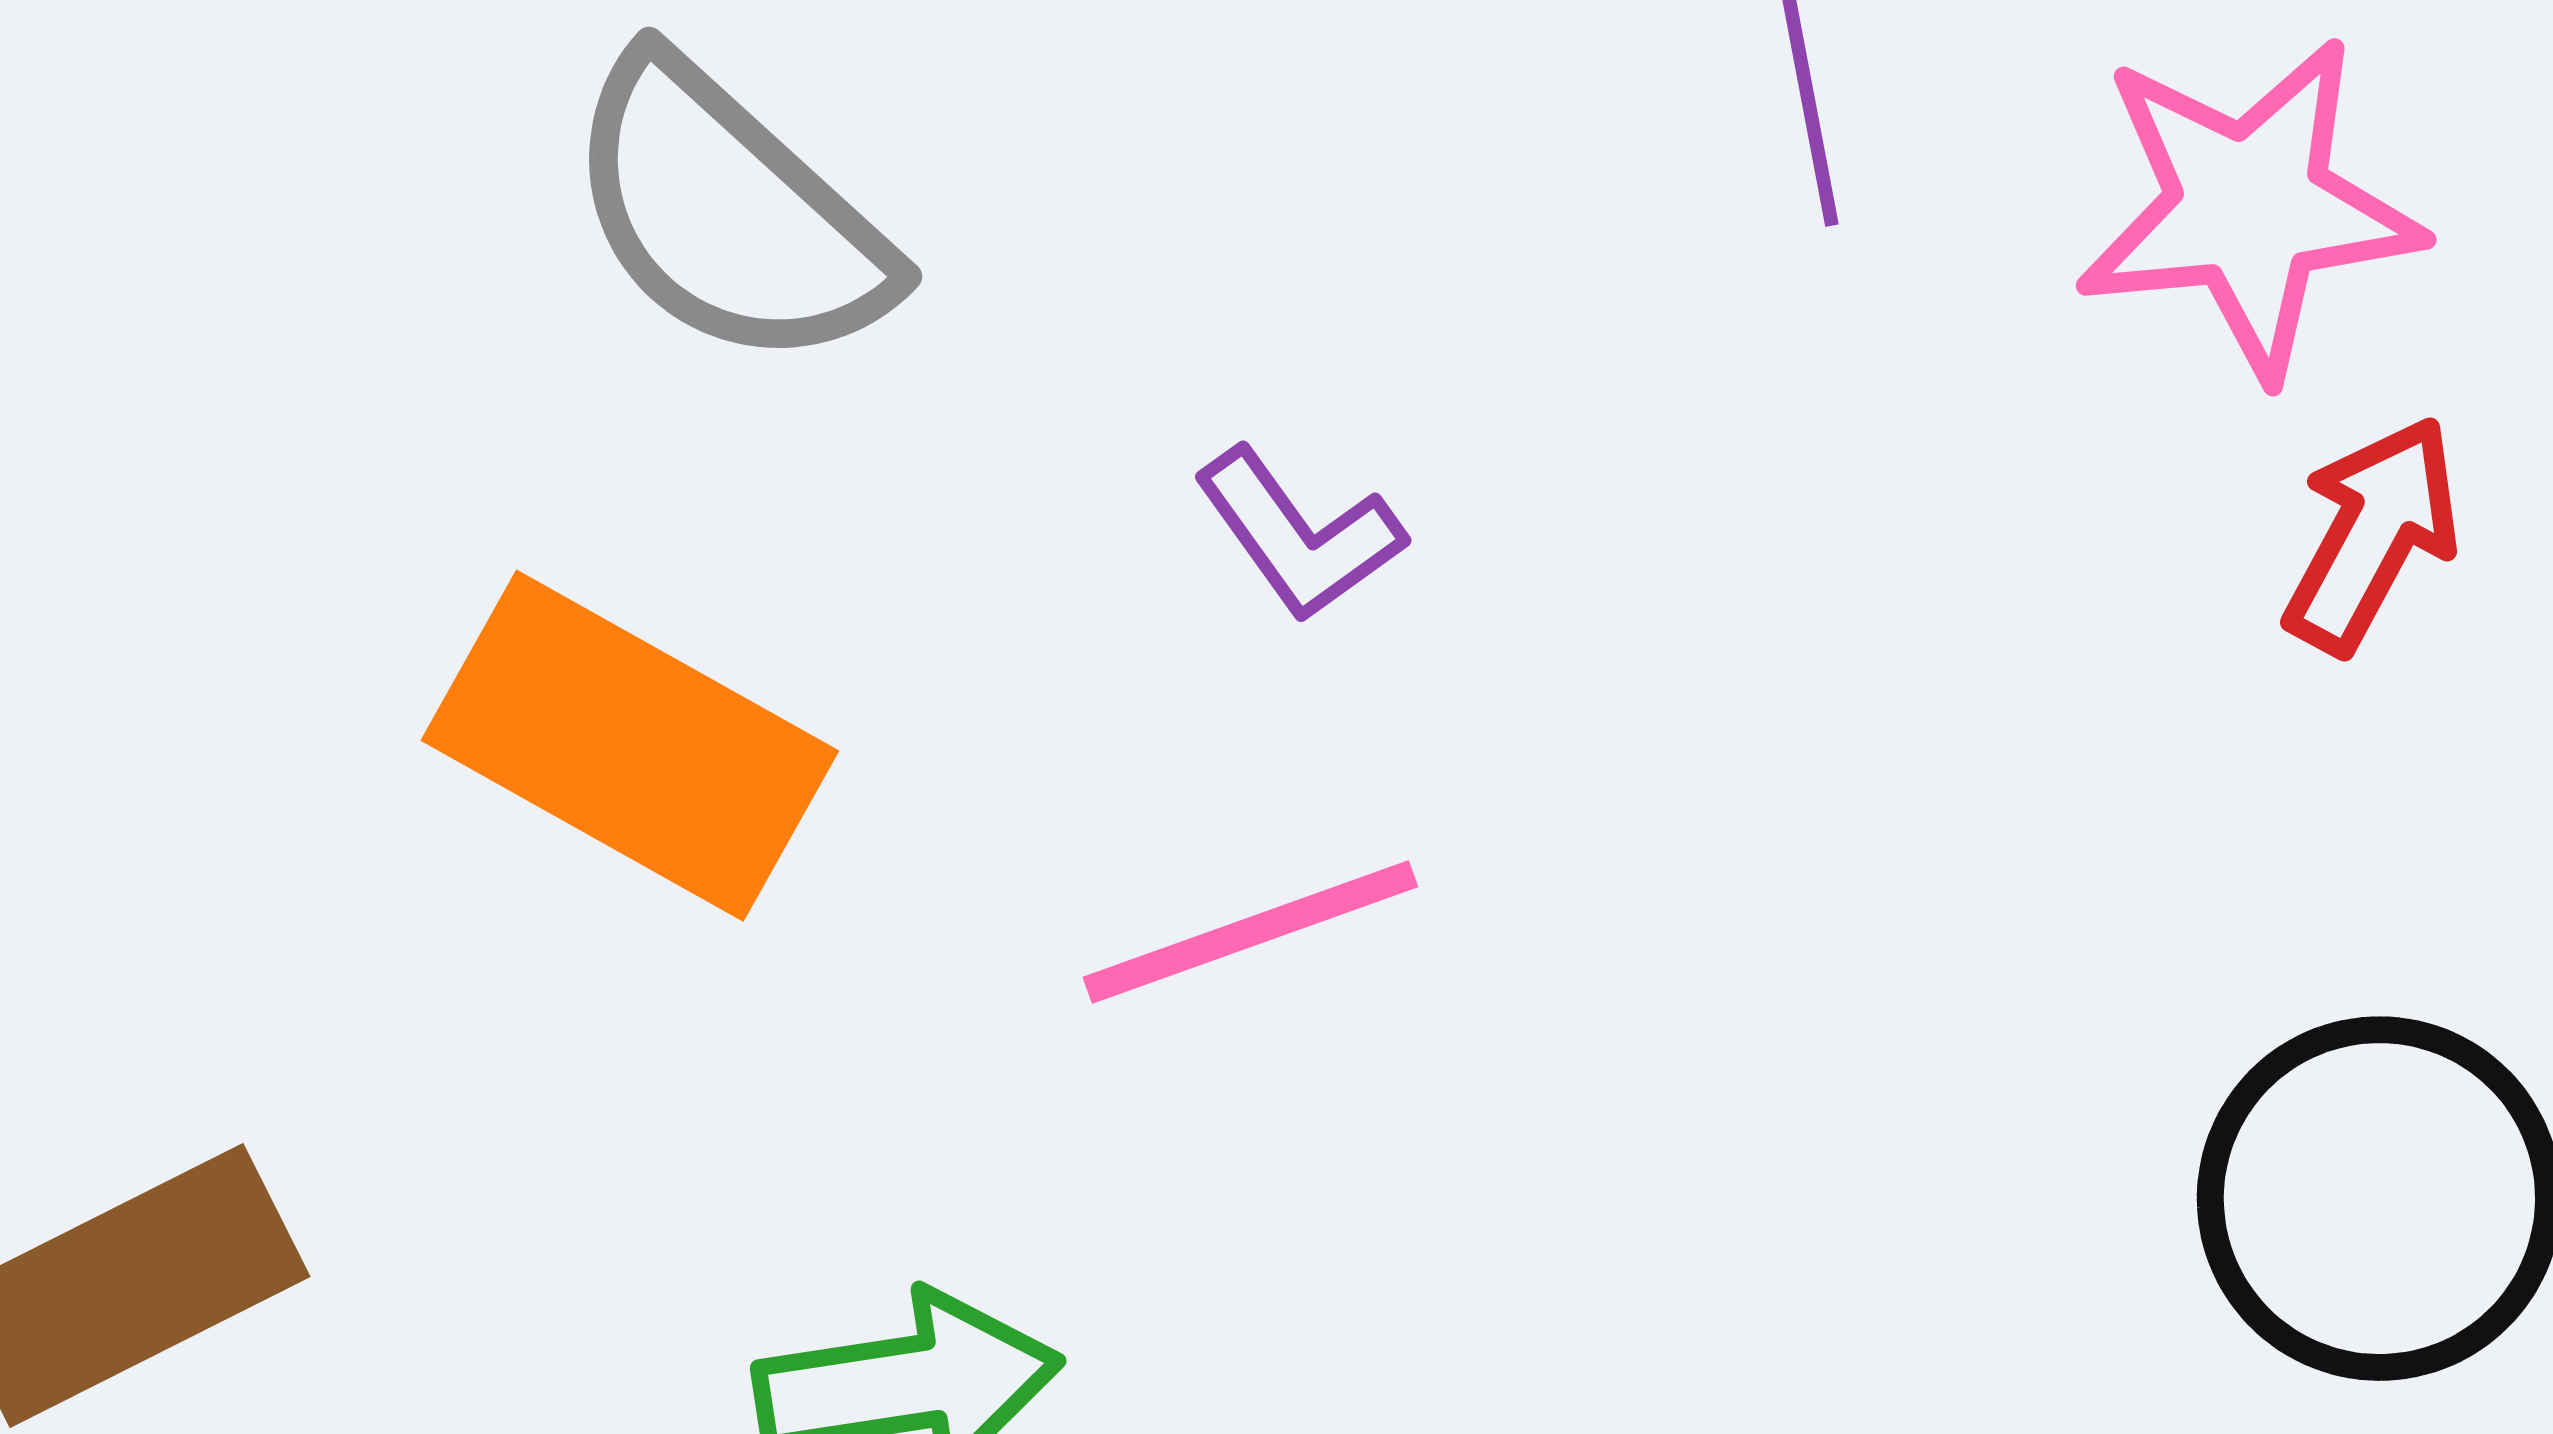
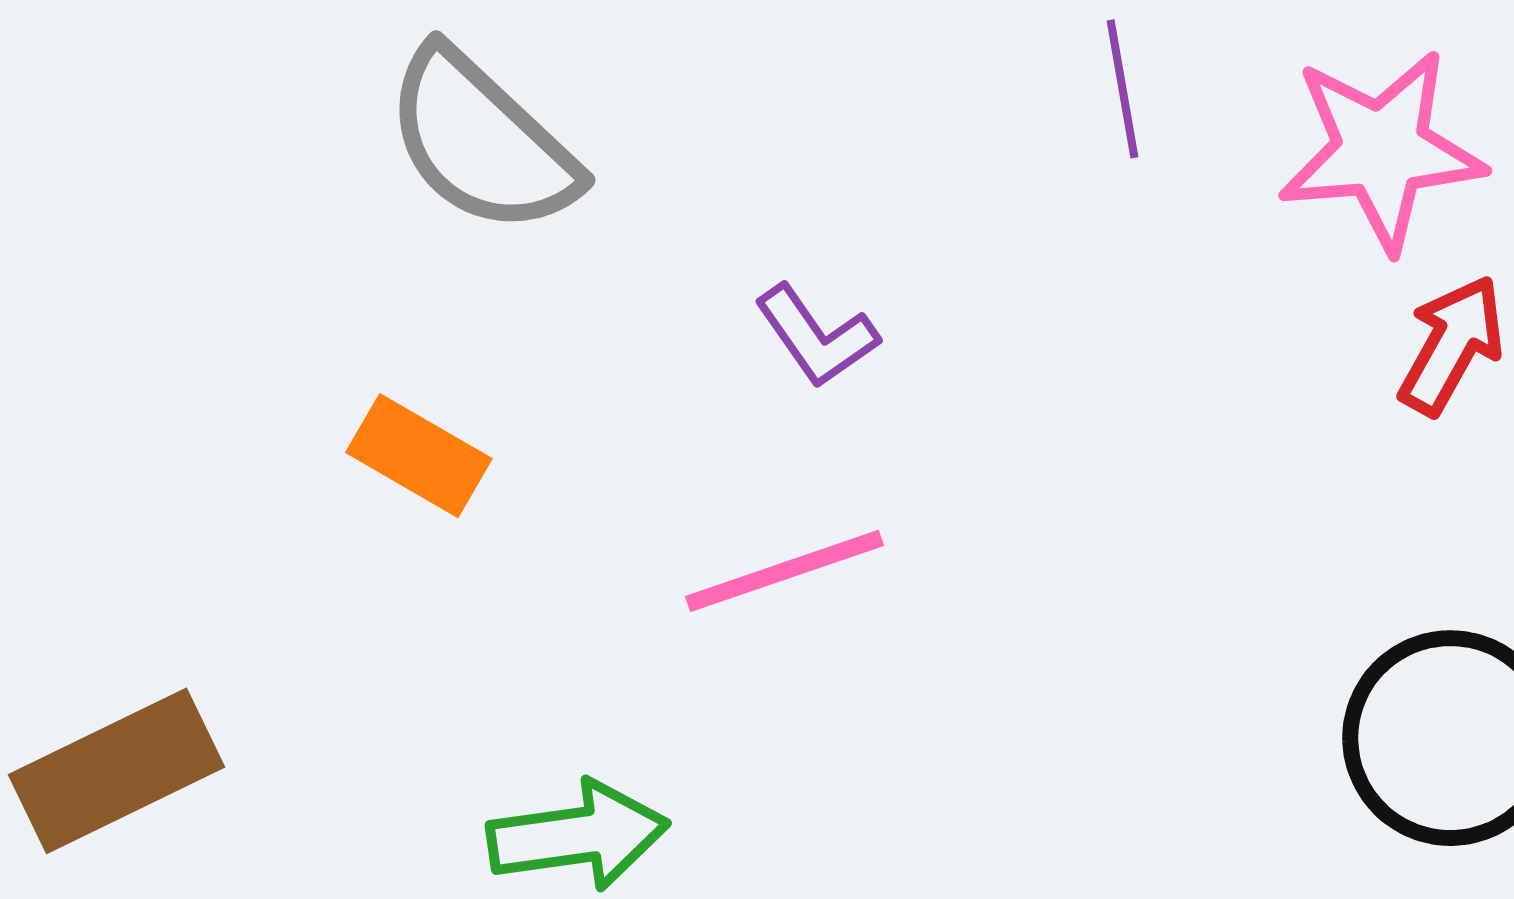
orange rectangle: (630, 746) -> (419, 456), size x0.6

